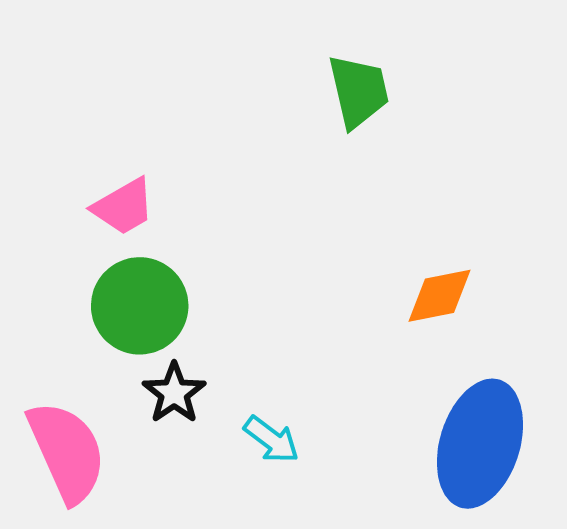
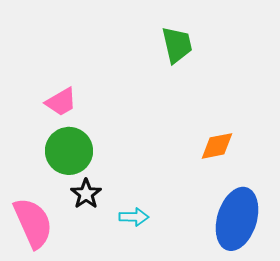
cyan arrow: (271, 440) -> (134, 217), turned -36

